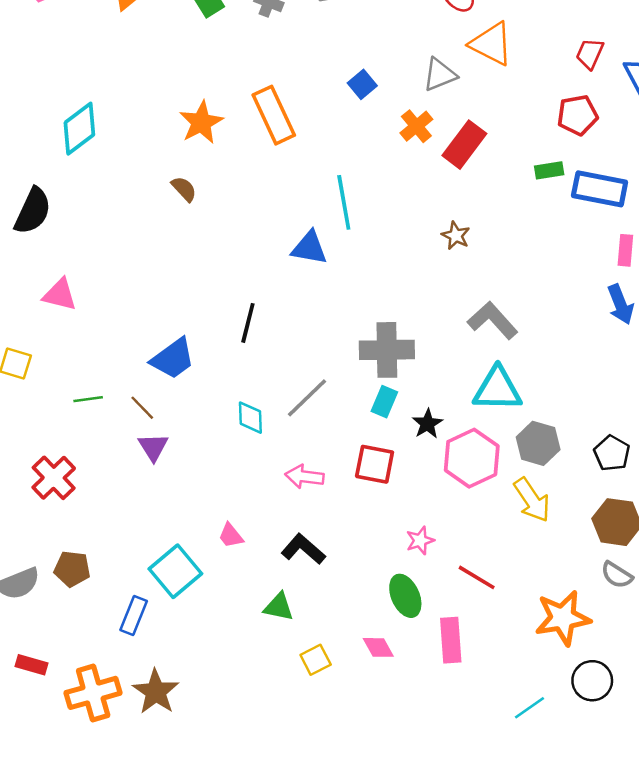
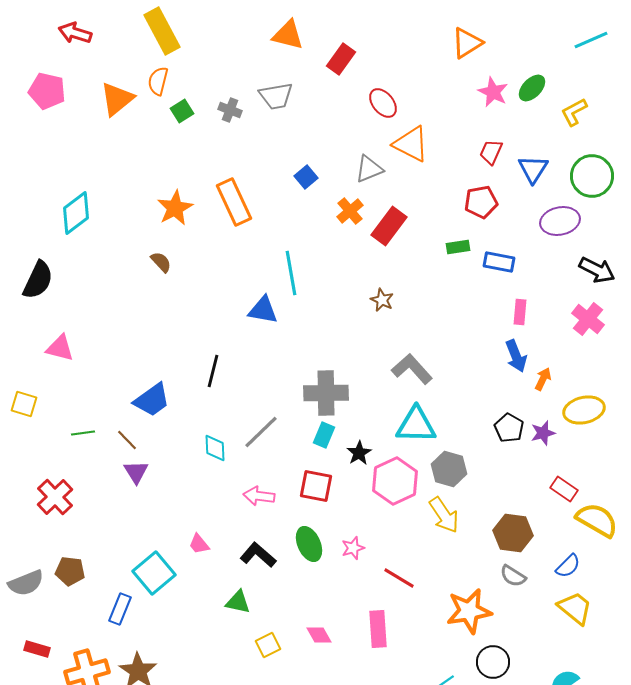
blue rectangle: (600, 189) -> (499, 262), size x0.7
black pentagon: (612, 453) -> (509, 428), moved
green ellipse: (405, 596) -> (309, 544), moved

